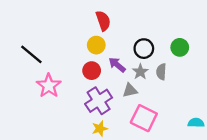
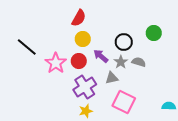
red semicircle: (103, 21) -> (79, 18), moved, turned 48
green circle: (180, 47) -> (154, 33), moved
gray semicircle: (161, 72) -> (139, 62), turned 104
pink star: (49, 86) -> (56, 63), moved

